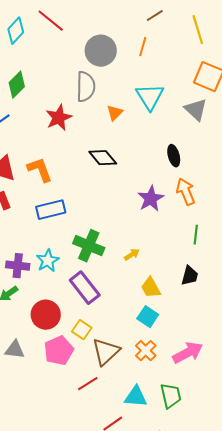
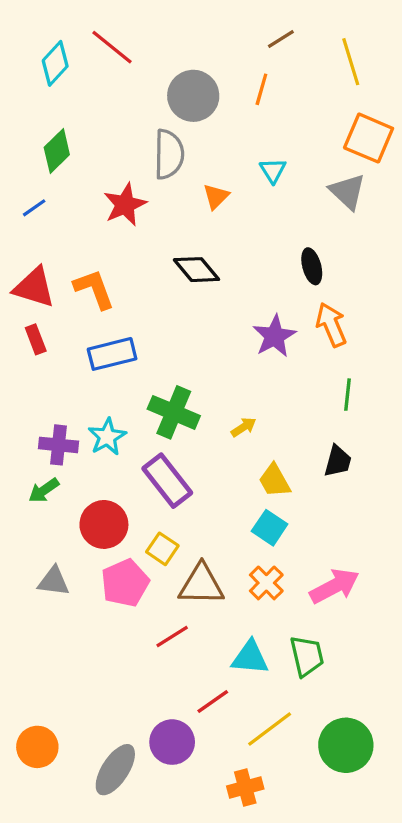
cyan triangle: (150, 97) -> (273, 170), size x0.6
brown triangle: (106, 352) -> (201, 585), turned 44

